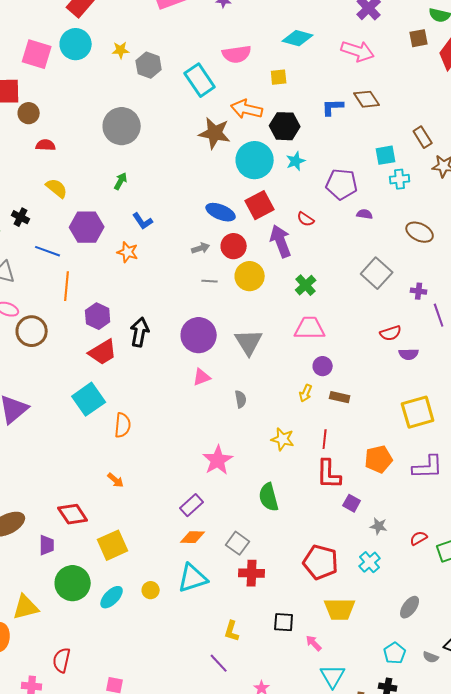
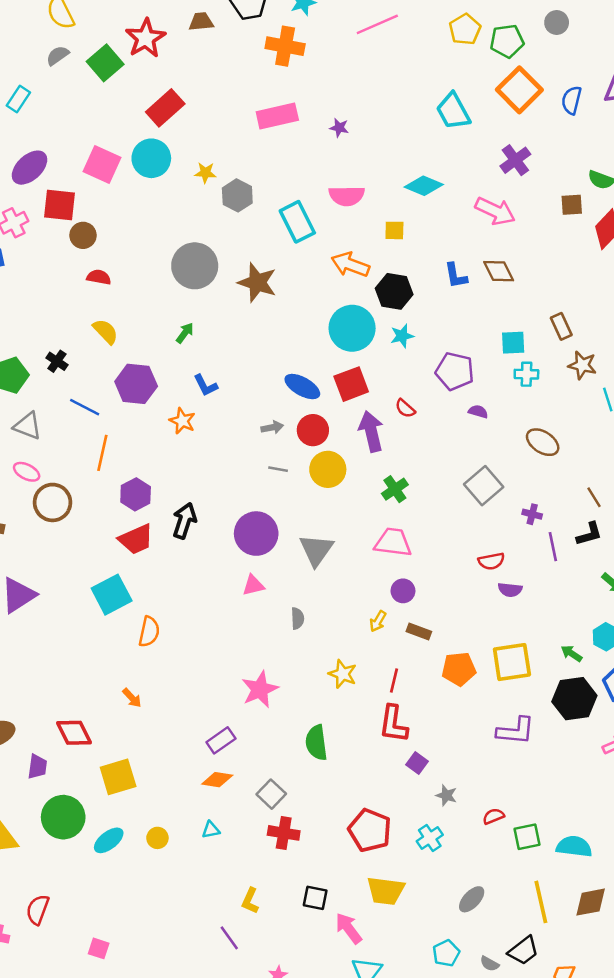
blue L-shape: (333, 107) -> (456, 276), turned -105
brown star: (215, 133) -> (257, 283), moved
orange pentagon: (379, 459) -> (459, 669), moved
cyan triangle: (193, 578) -> (211, 830), size x0.5
pink arrow: (314, 643) -> (349, 928), size x1.5

